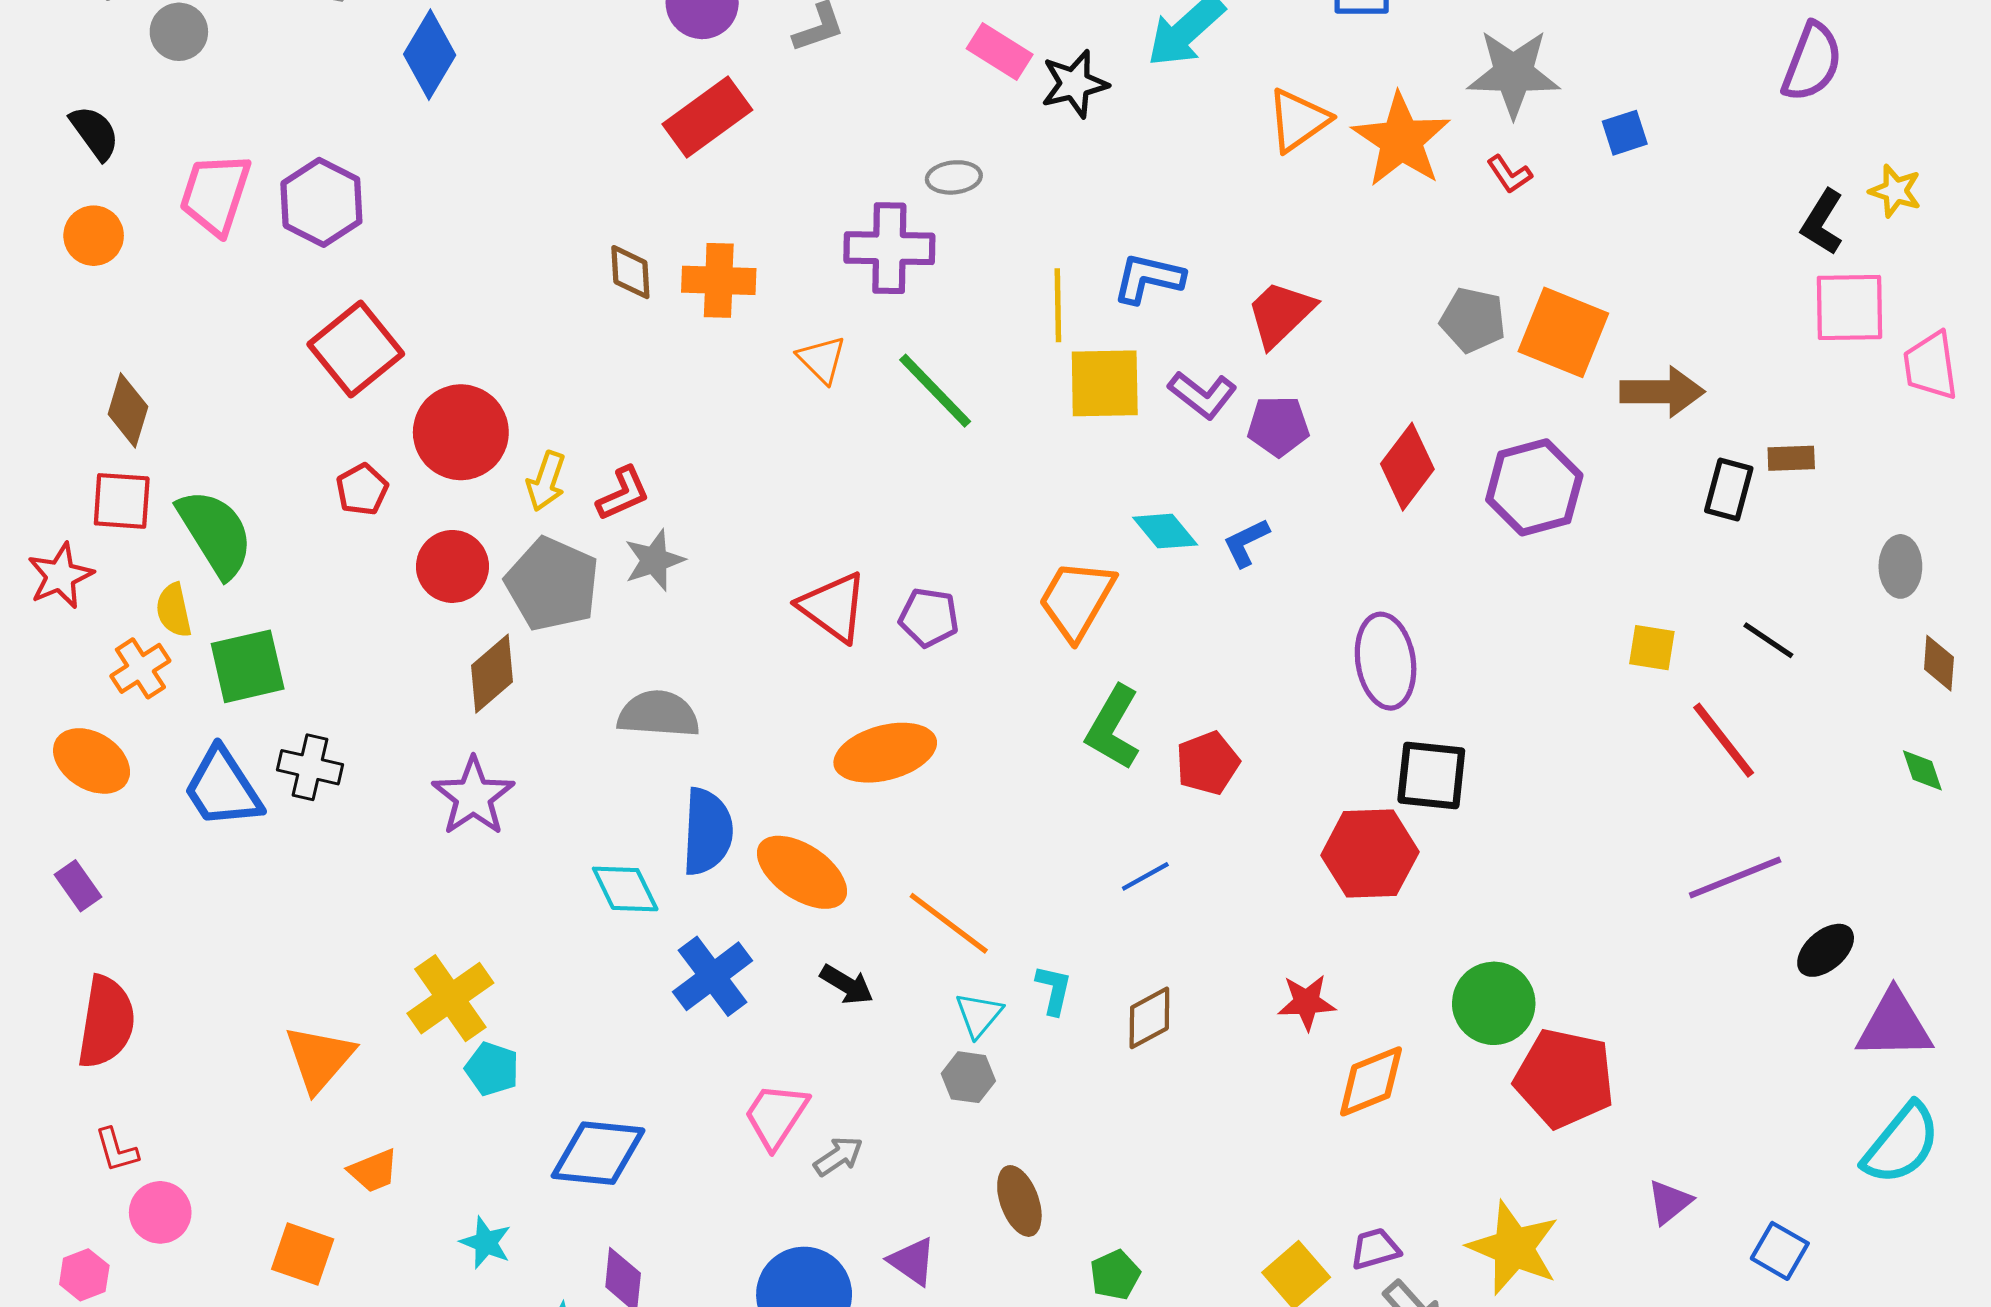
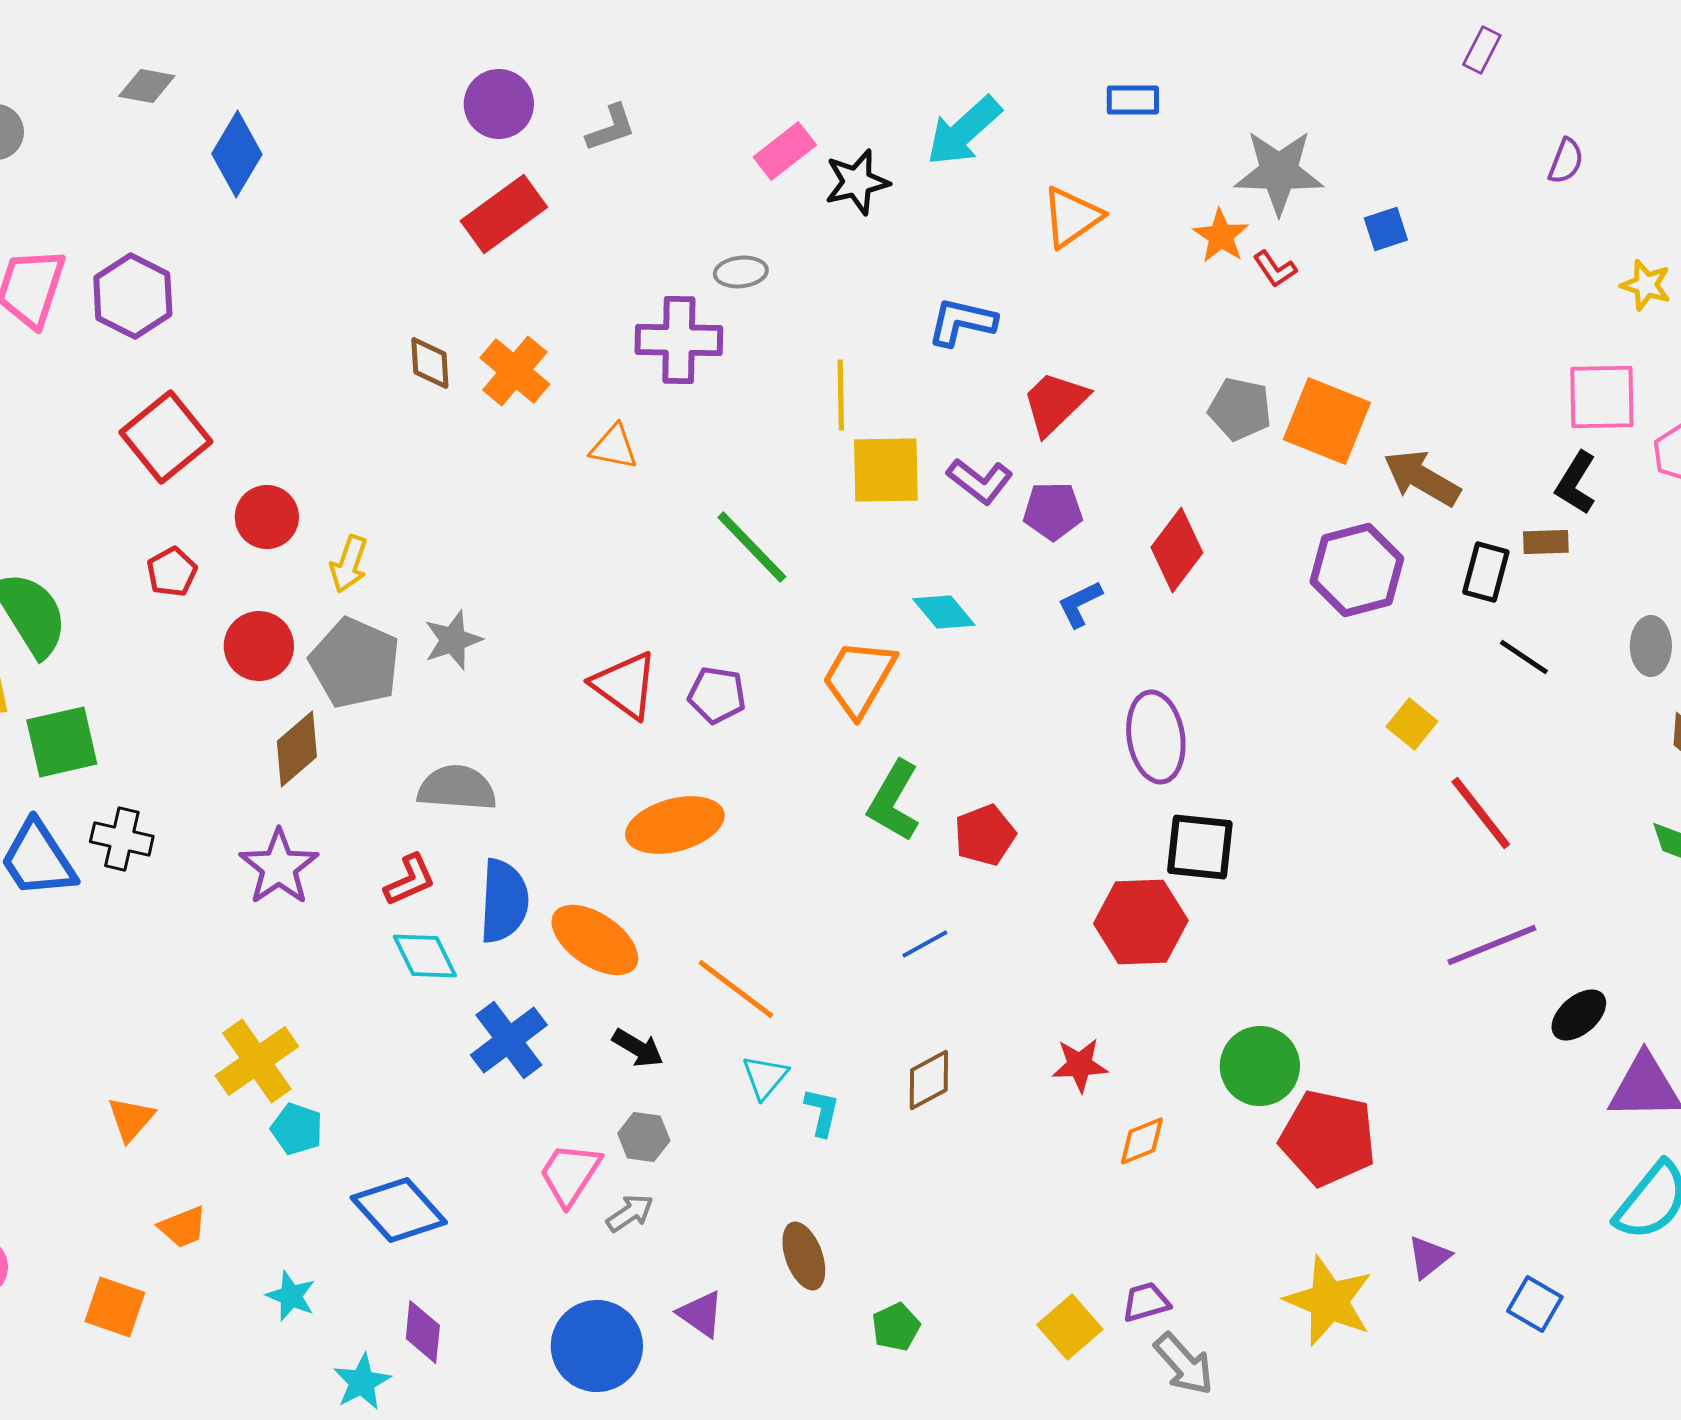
pink rectangle: (1000, 52) -> (785, 151), turned -70
purple semicircle: (1812, 62) -> (1566, 161), size x0.6
orange star: (1401, 140) -> (1221, 236), moved, size x0.6
black L-shape: (1822, 222) -> (1576, 483), moved
blue L-shape: (1148, 278) -> (962, 322), moved
orange cross: (719, 280) -> (515, 371), turned 38
orange triangle: (822, 359) -> (614, 447), turned -34
green line: (935, 391) -> (752, 547), moved
brown arrow: (1662, 392) -> (1422, 478), turned -150
red circle: (461, 432) -> (267, 517), size x0.7
purple hexagon: (1534, 487) -> (1357, 570), moved
red L-shape: (623, 494) -> (410, 880), moved
blue L-shape: (1246, 543) -> (1080, 604), moved
black line: (1768, 640) -> (1524, 657), moved
yellow square: (1652, 648) -> (1412, 724), turned 30
cyan L-shape: (1054, 990) -> (822, 1112), moved
orange triangle: (319, 1058) -> (131, 1119), size x0.7
gray hexagon: (968, 1077) -> (644, 1137), moved
orange diamond: (1371, 1081) -> (1142, 1141), size x0.7
blue diamond: (598, 1153) -> (399, 1210), turned 42
yellow star: (1513, 1248) -> (1329, 1301), moved

